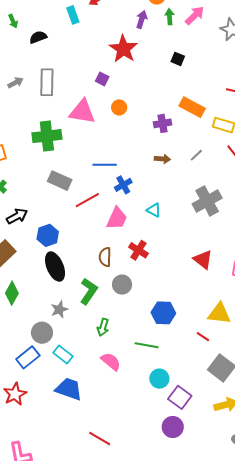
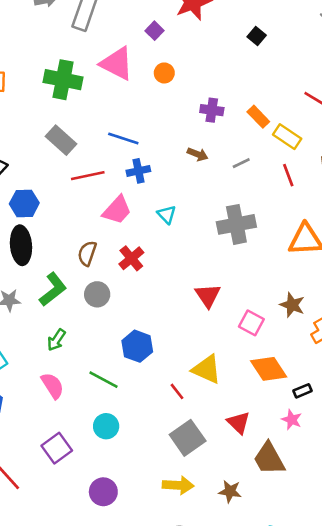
orange rectangle: (192, 107) -> (258, 117), moved, size x0.7
purple square: (180, 397) -> (57, 448), moved

